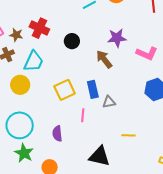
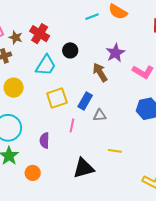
purple star: (117, 38) -> (115, 53), turned -30
cyan trapezoid: (34, 61) -> (46, 65), moved
blue rectangle: (93, 89) -> (85, 101), turned 36
black triangle: (99, 156) -> (84, 168), turned -35

